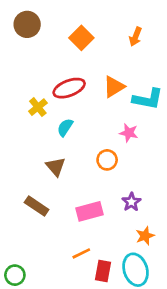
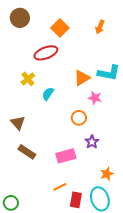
orange triangle: (114, 87) -> (82, 78), moved
red ellipse: (69, 88) -> (46, 53), moved
brown triangle: (56, 167) -> (18, 123), moved
purple star: (131, 202) -> (92, 142), moved

